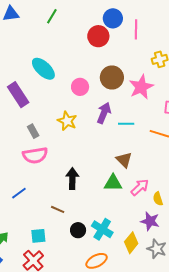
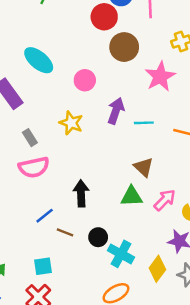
brown circle: (112, 77) -> (124, 47), moved
blue line: (19, 193) -> (45, 216), moved
black circle: (78, 230) -> (98, 237), moved

